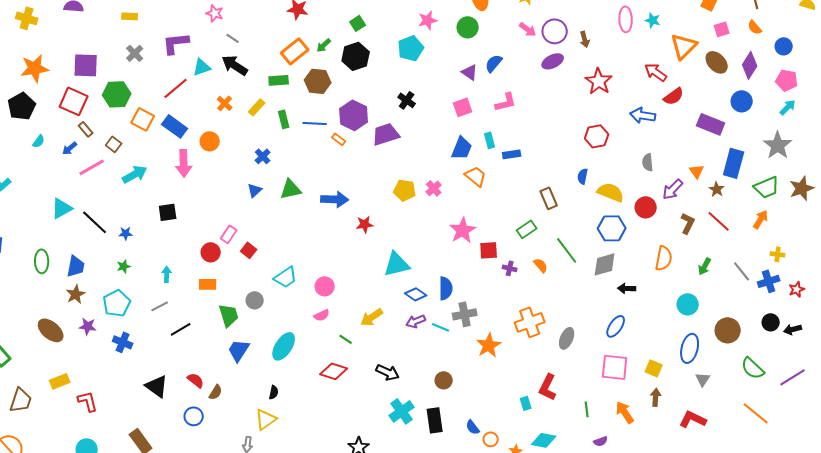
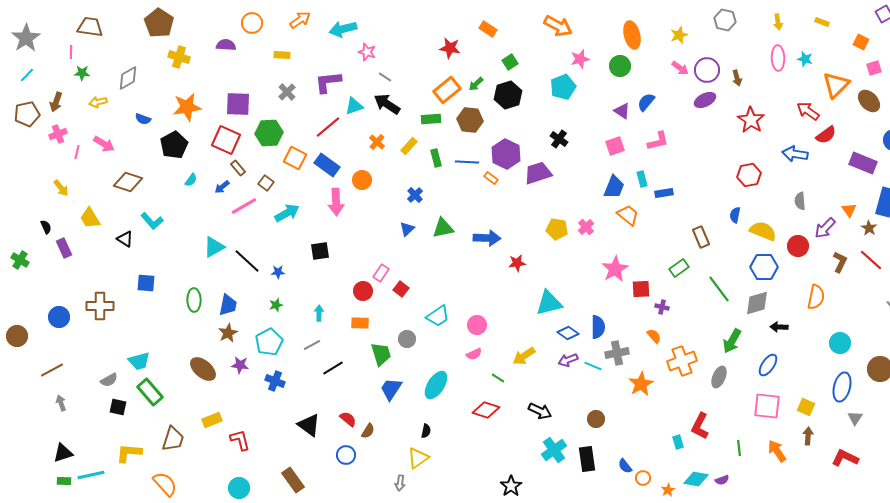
orange semicircle: (541, 265) -> (654, 336), moved
green arrow: (705, 266) -> (732, 341), moved, size x1.4
purple semicircle: (601, 441) -> (722, 480), moved

